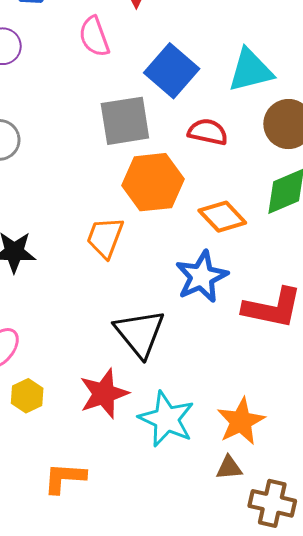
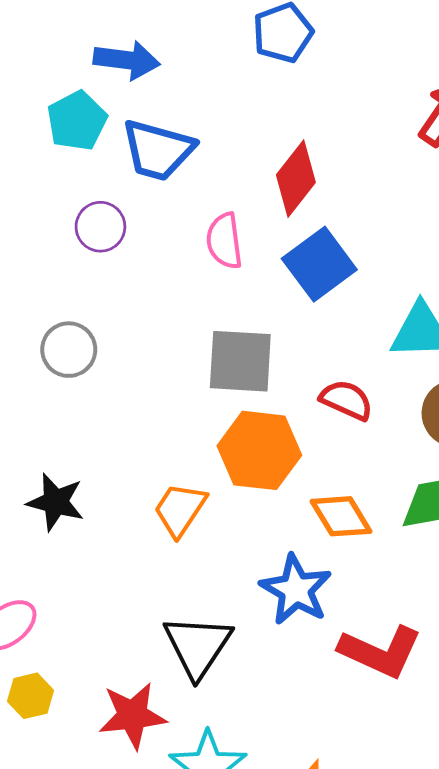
blue square: (172, 71) -> (319, 264), moved
blue star: (202, 277) -> (296, 590), turned -30

